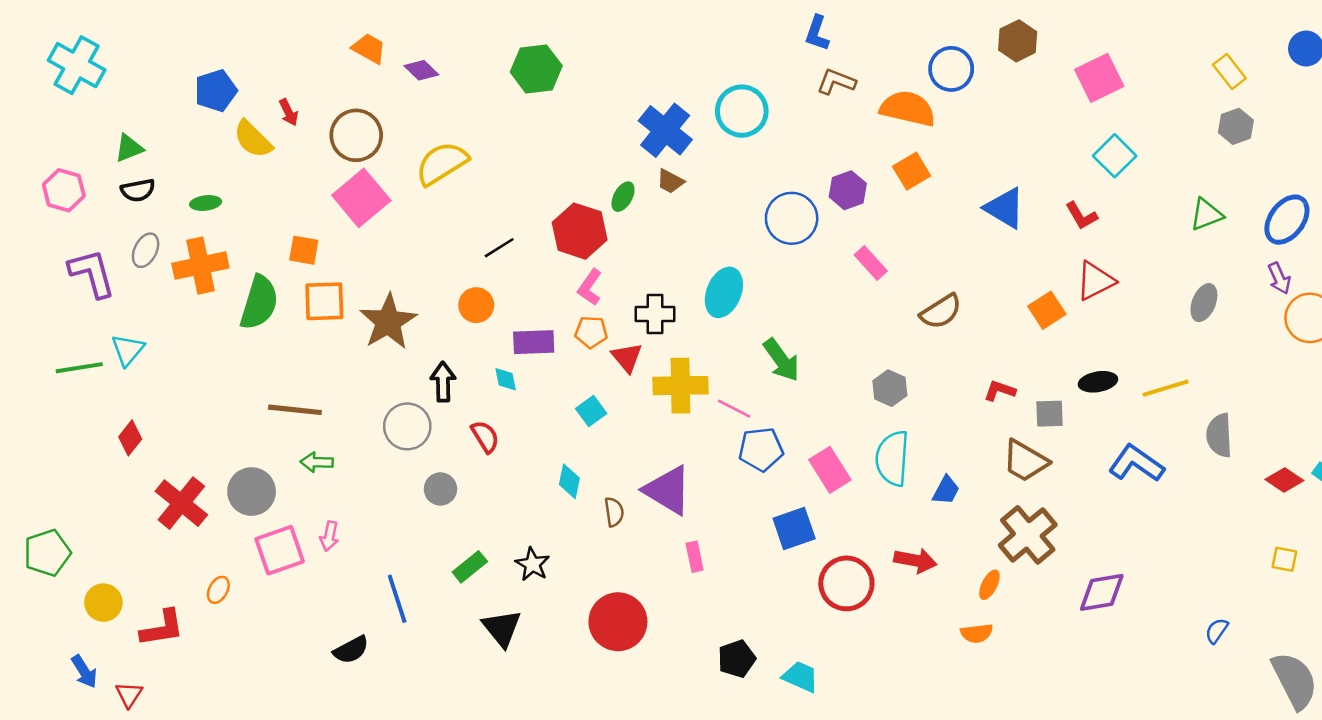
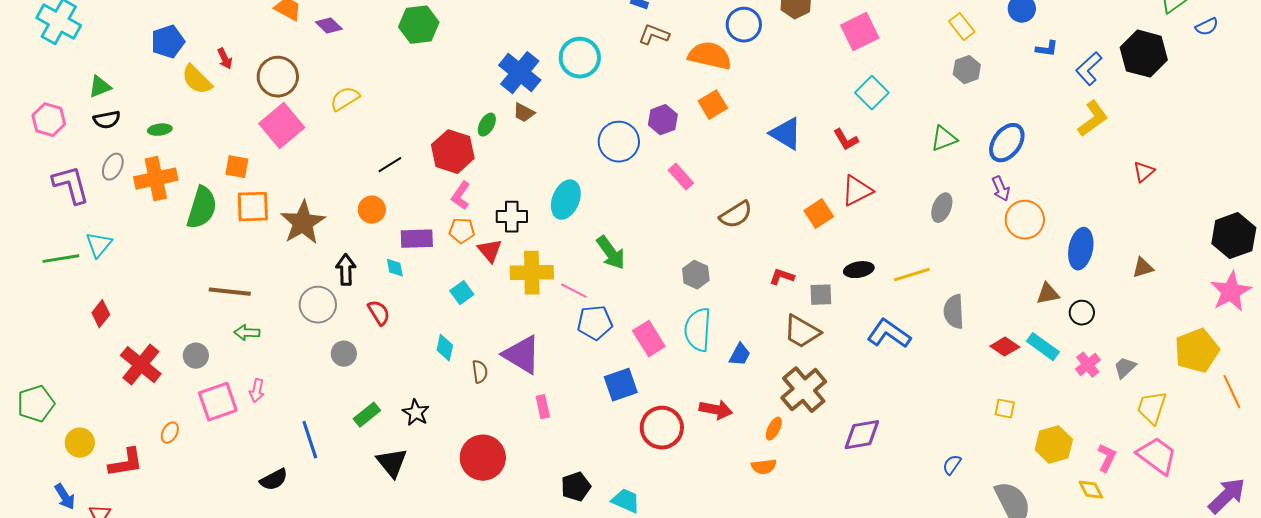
yellow semicircle: (442, 163) -> (345, 99), size x0.7
gray circle: (252, 492) -> (196, 356), size x0.7

